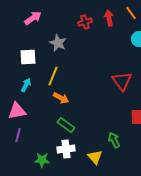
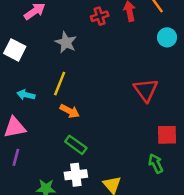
white square: (28, 57) -> (15, 50), moved, turned 30
cyan arrow: (26, 85) -> (26, 95), turned -104
green arrow: (114, 140) -> (156, 164), moved

